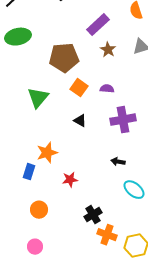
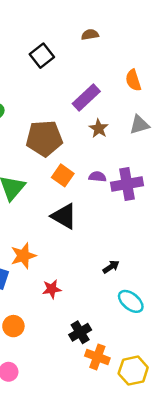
purple cross: (123, 120) -> (127, 184), moved
black triangle: (80, 121) -> (64, 216), size x1.6
black arrow: (118, 162) -> (111, 267), turned 136

